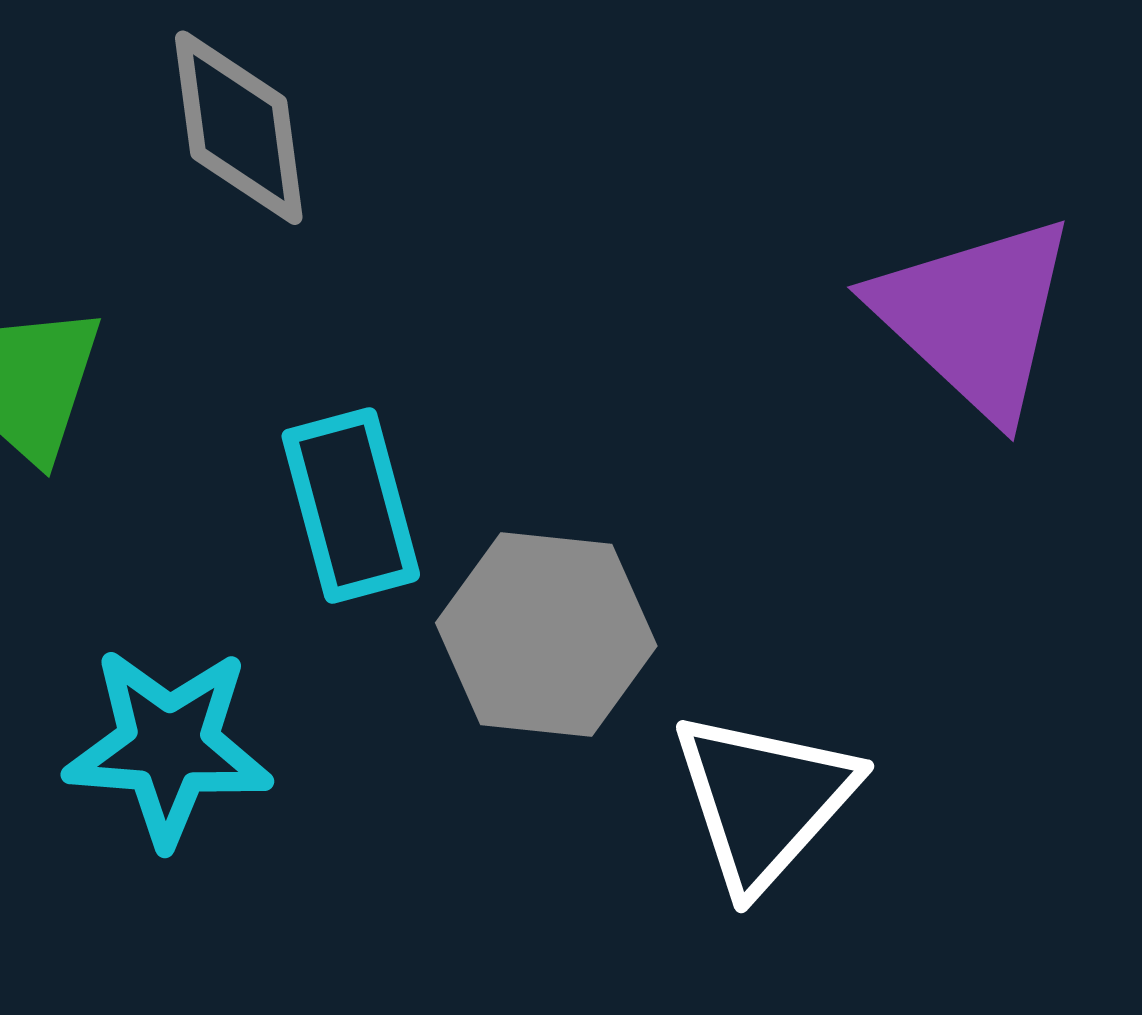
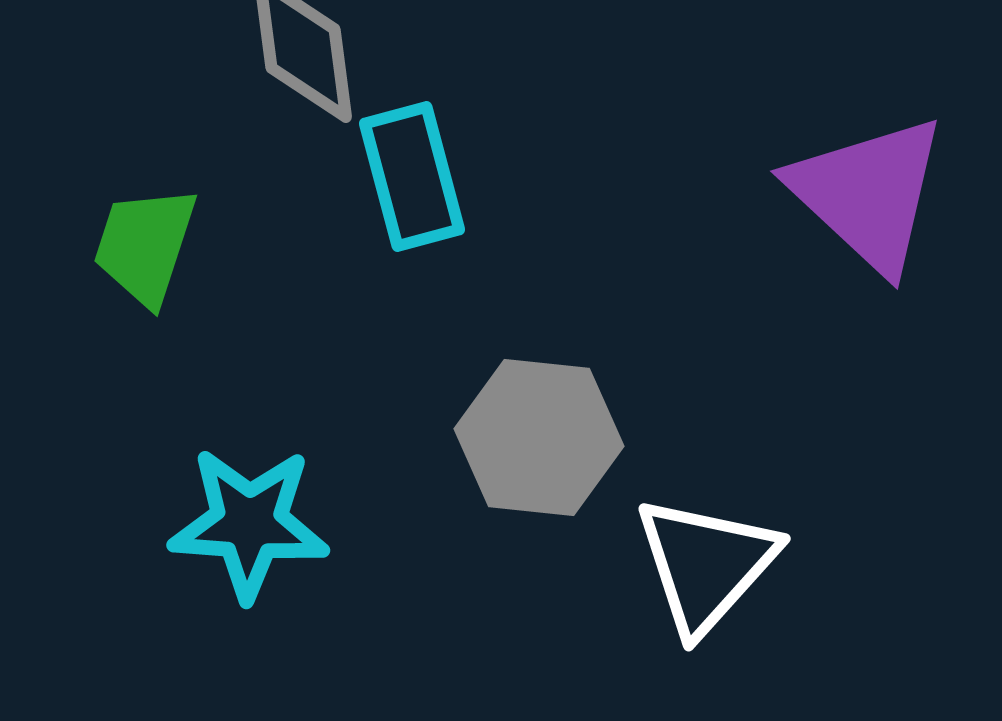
cyan rectangle: (351, 505) -> (412, 177), moved

